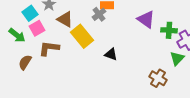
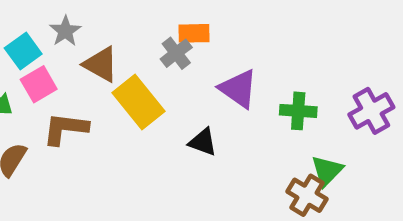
purple triangle: (146, 19) -> (238, 89), moved
green cross: (169, 30) -> (298, 111), moved
green triangle: (177, 58) -> (327, 171), moved

